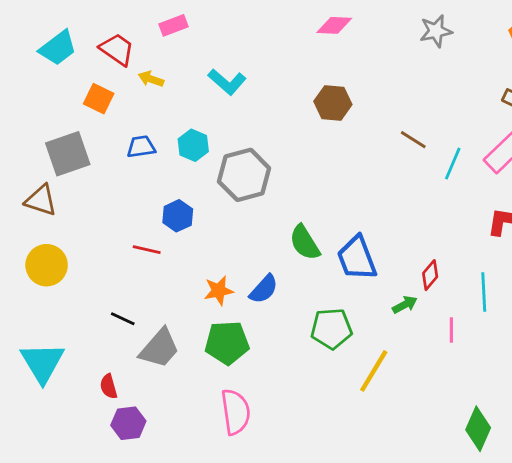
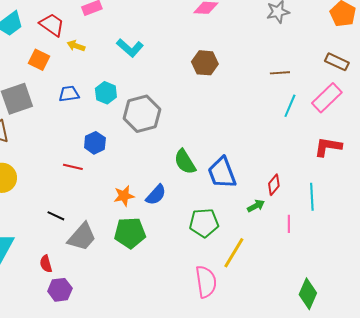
brown line: (413, 140) -> (280, 73), moved, turned -36
pink semicircle: (236, 412) -> (206, 282), moved

